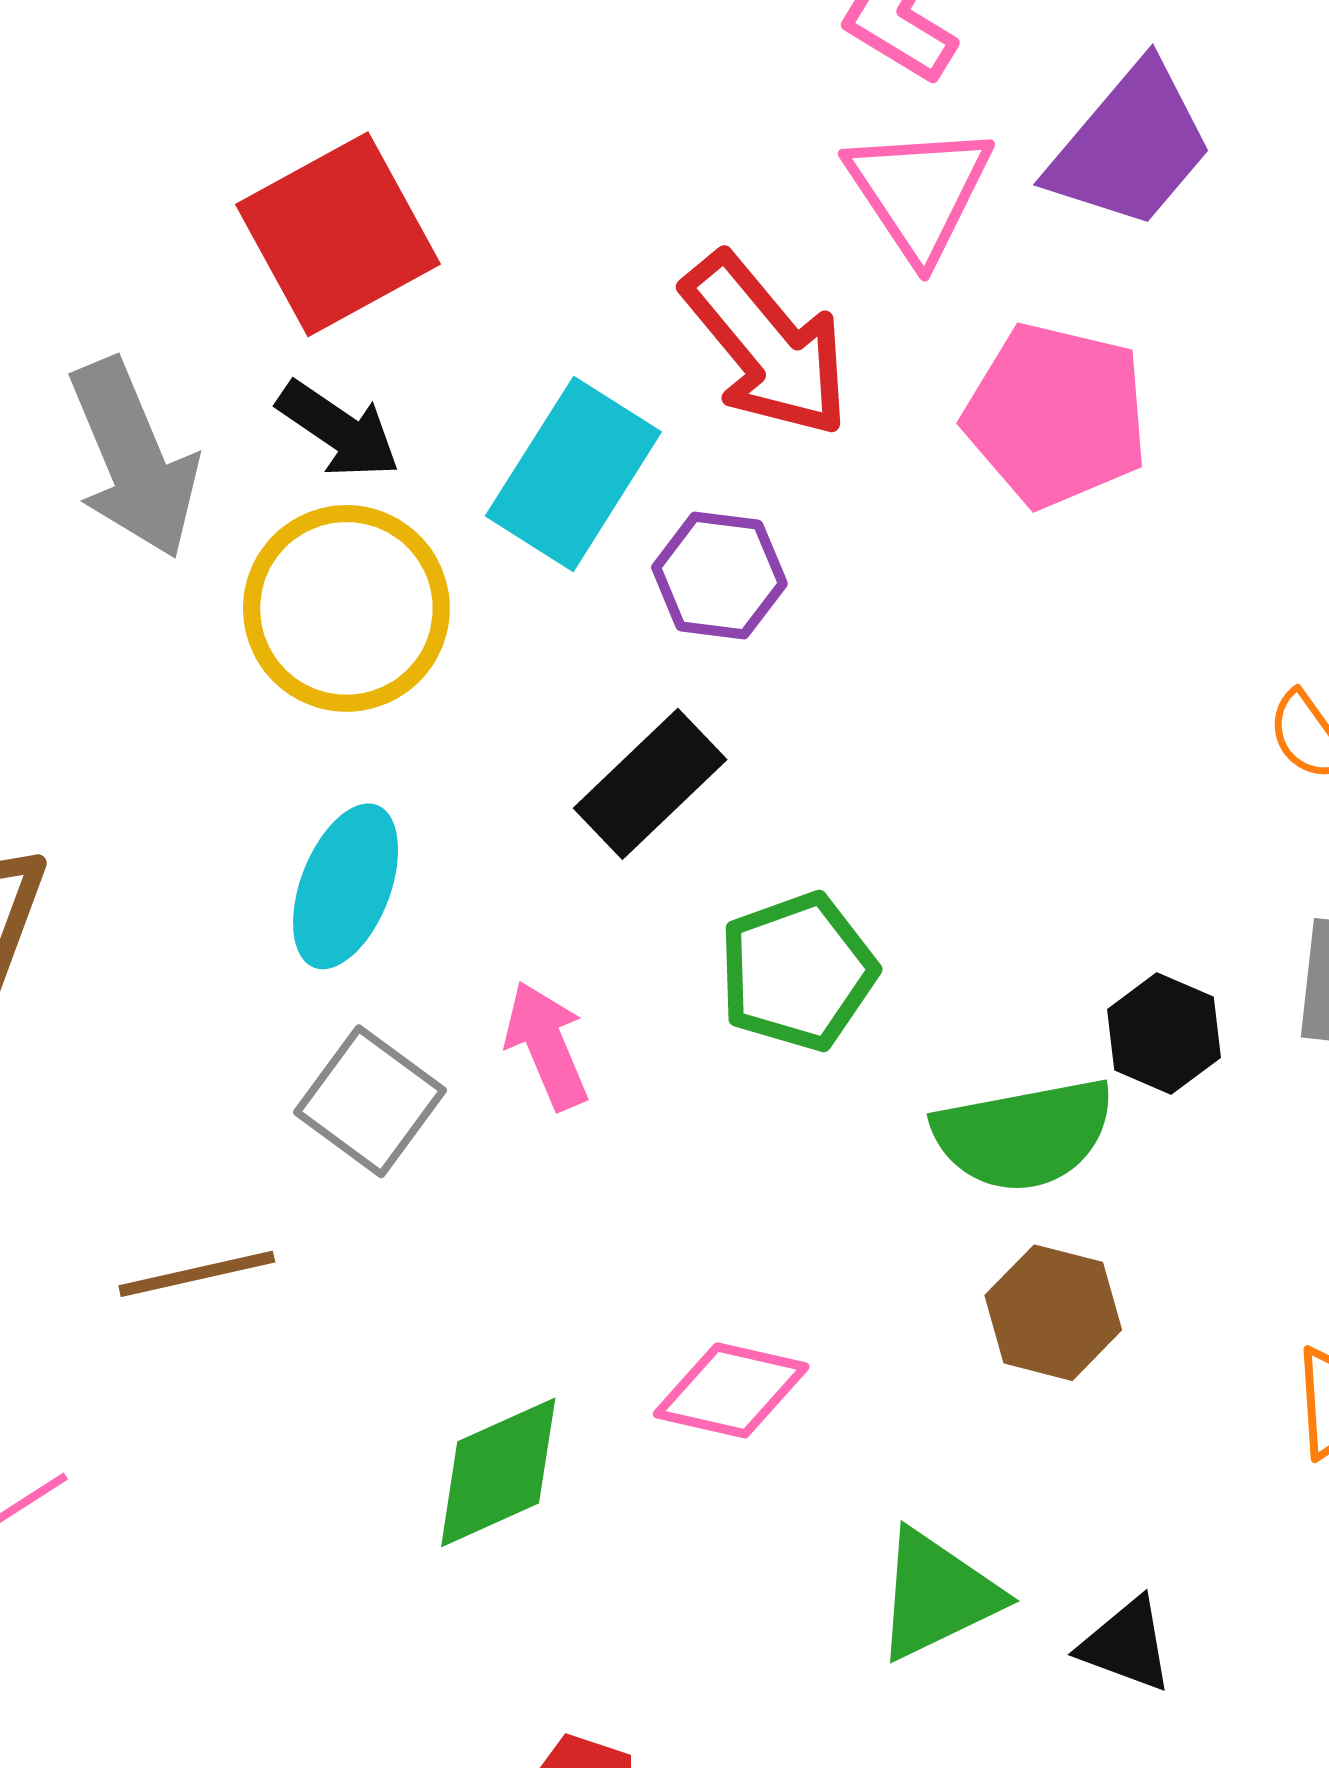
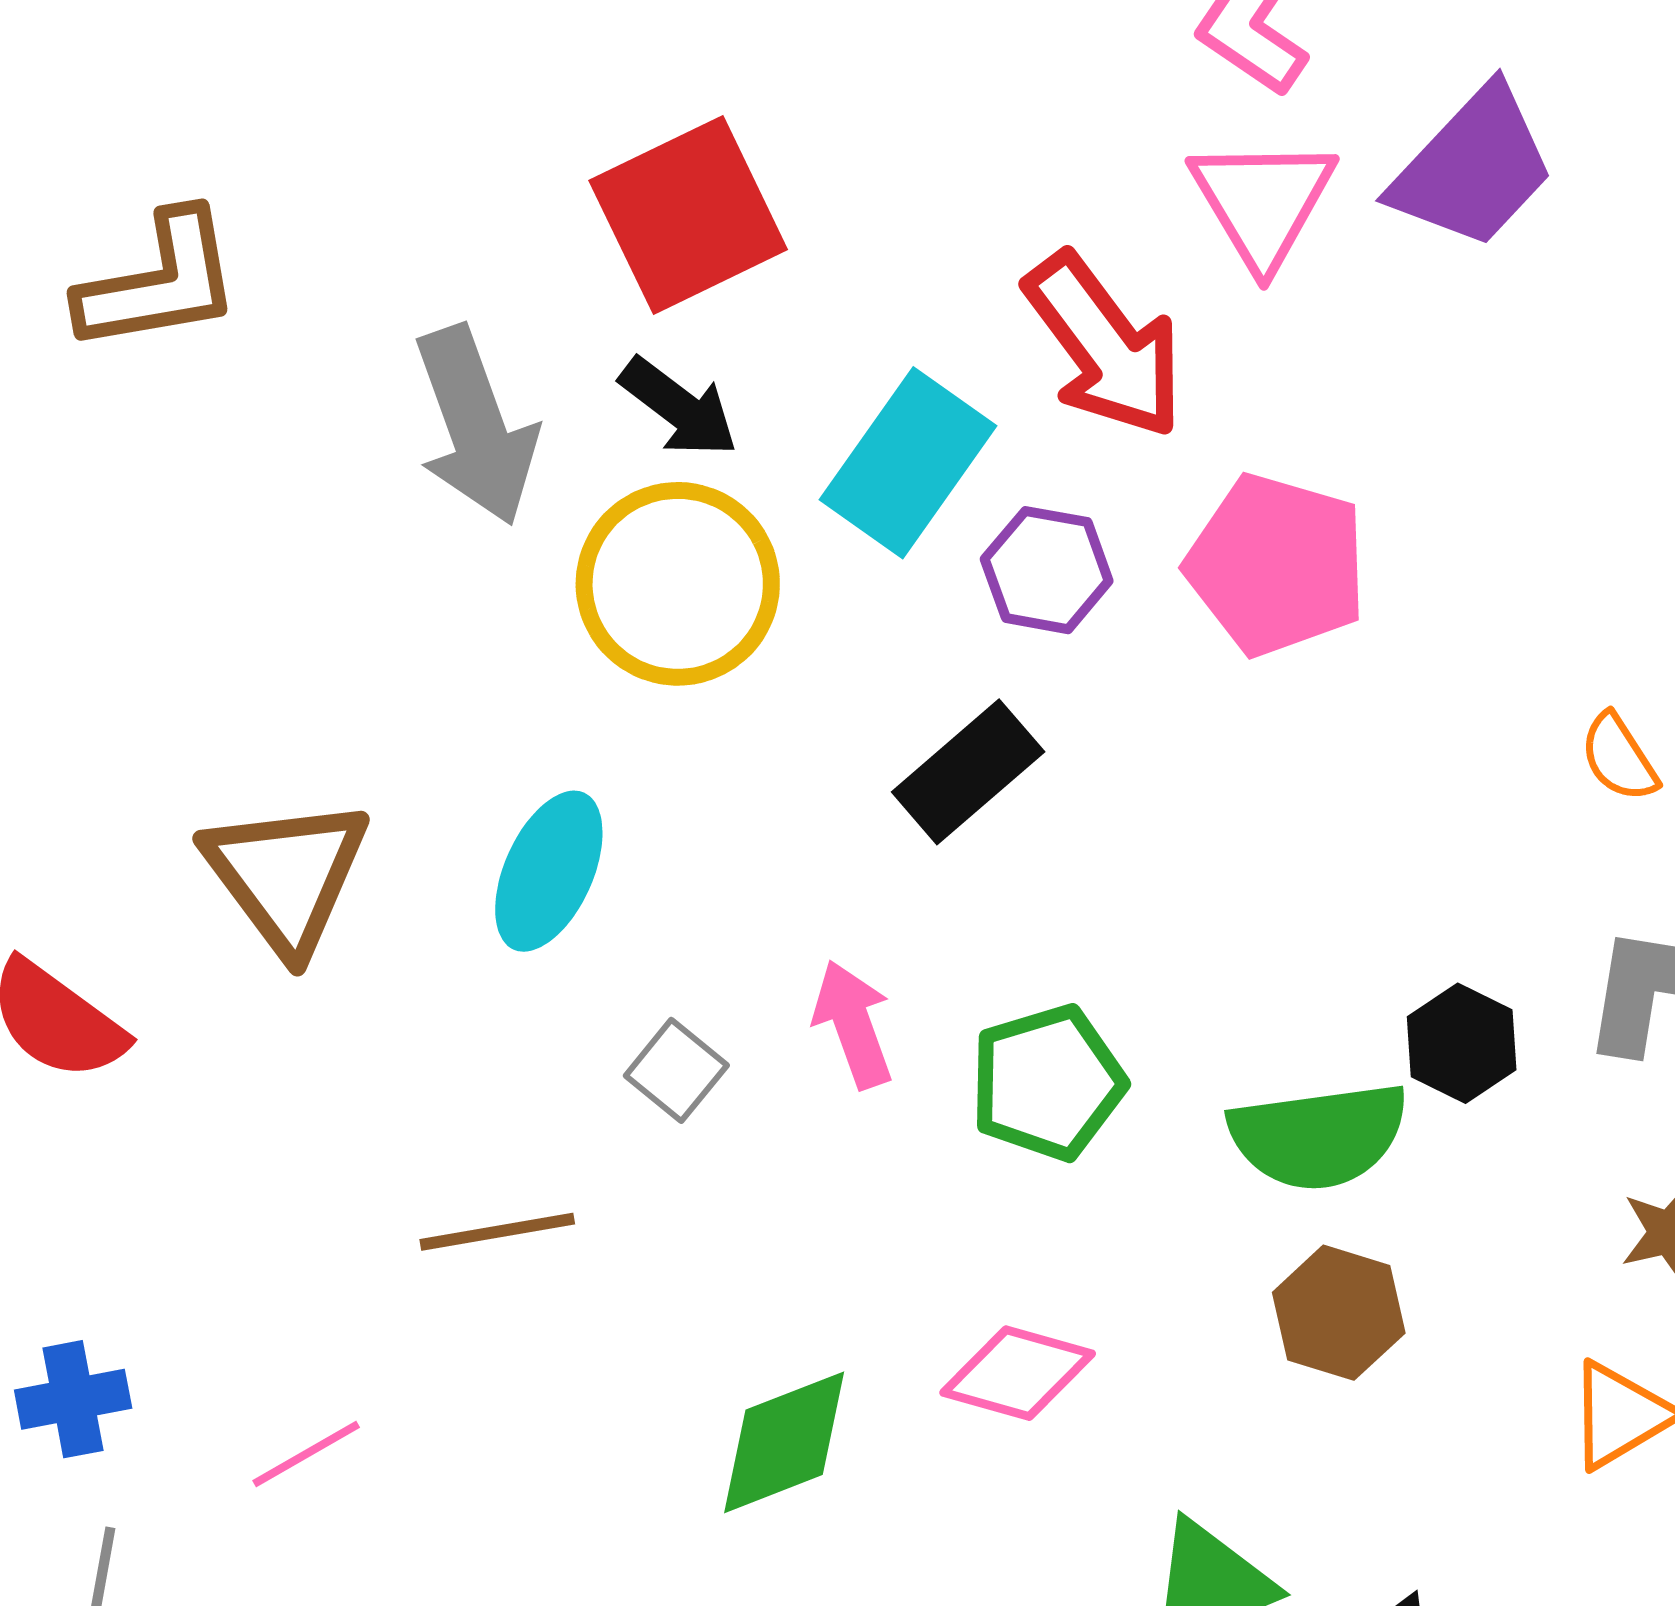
pink pentagon: (1056, 415) -> (1277, 565), moved
cyan ellipse: (346, 886) -> (549, 871), moved
green pentagon: (797, 972) -> (1047, 1083), moved
gray square: (370, 1101) -> (676, 1070), size x0.7

